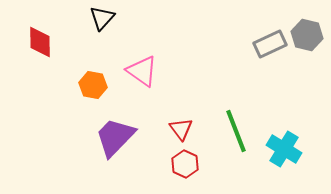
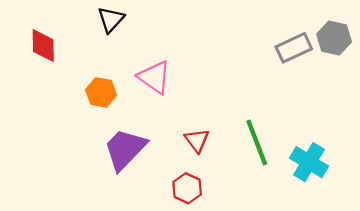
red hexagon: (185, 164) -> (187, 188), moved

